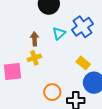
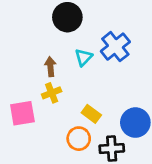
yellow rectangle: (83, 63) -> (91, 114), moved

